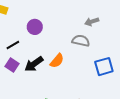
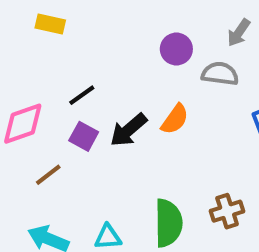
gray arrow: (92, 22) -> (239, 33), turned -32
purple circle: (35, 27) -> (176, 49), moved

